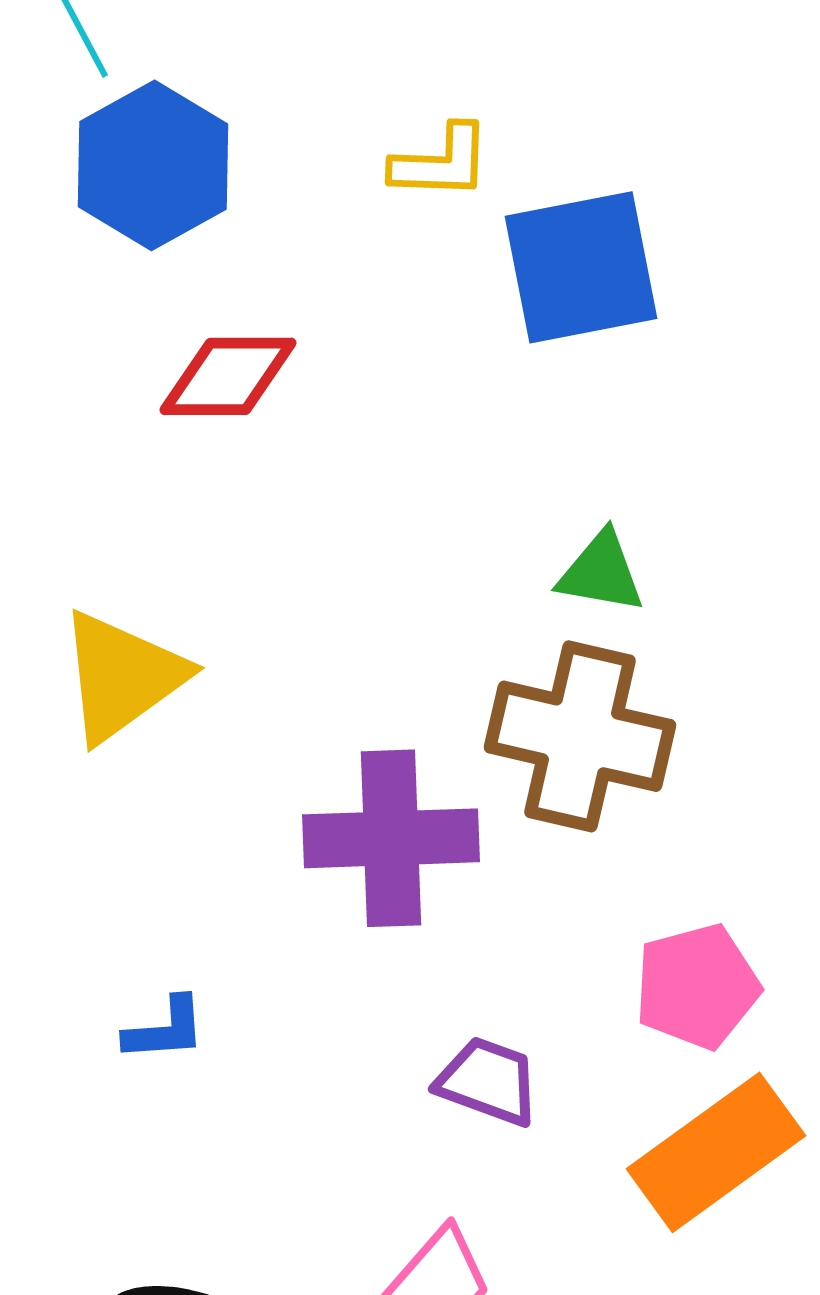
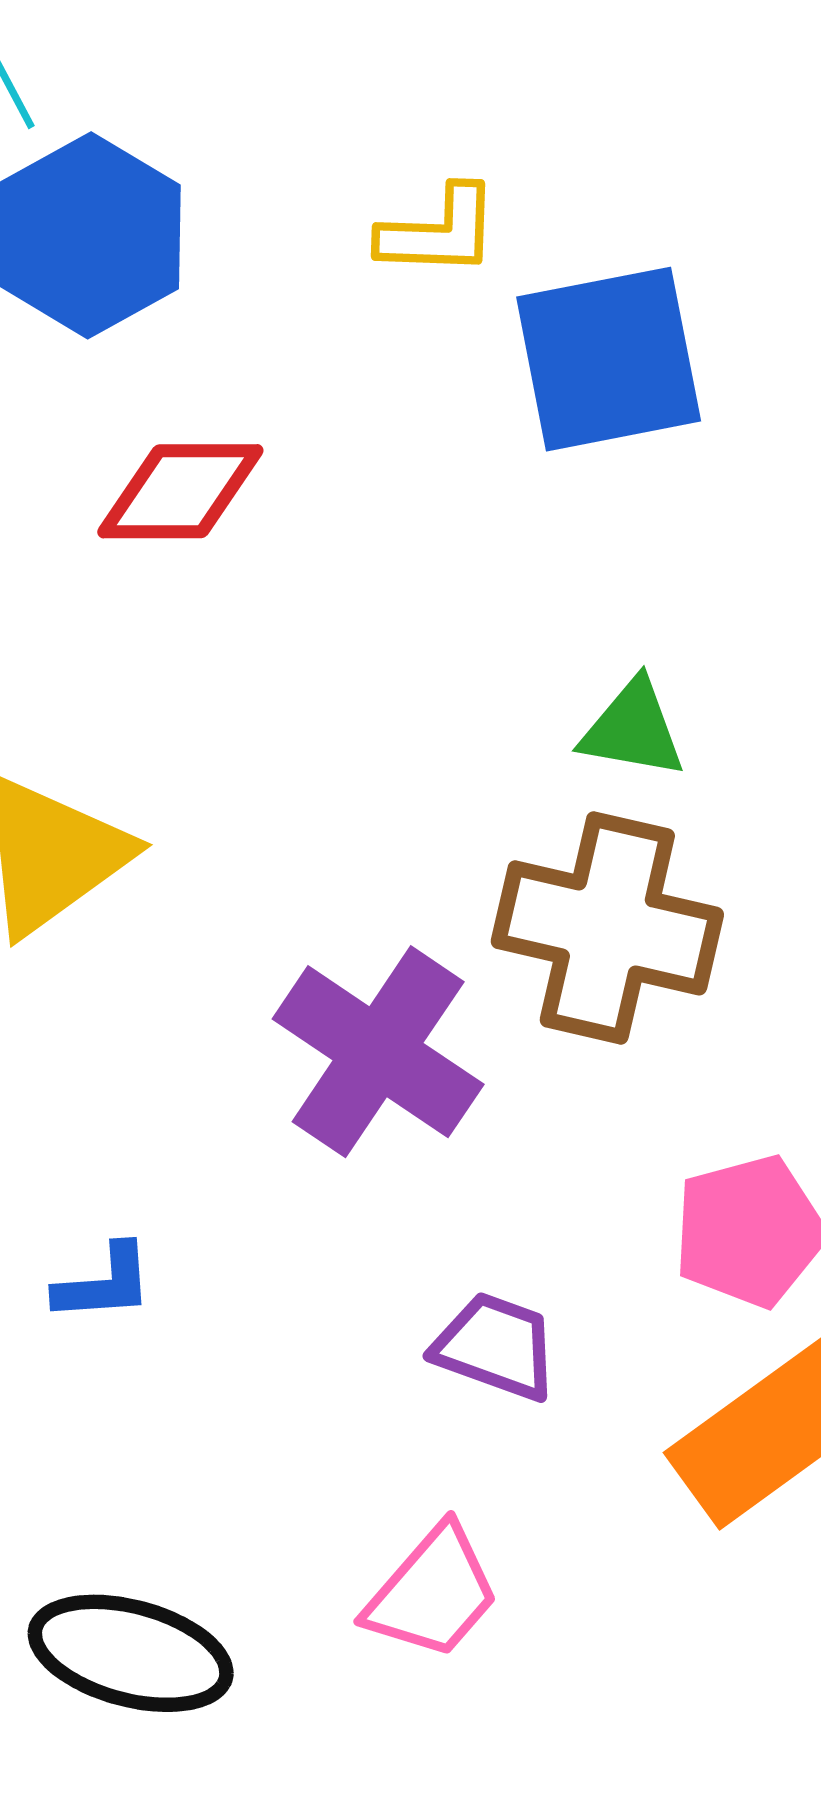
purple cross: (391, 838) -> (378, 1052), turned 36

